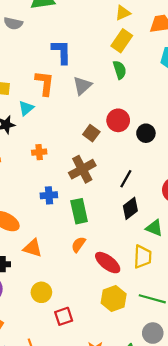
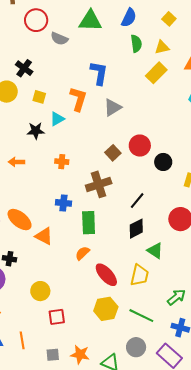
green semicircle: (120, 70) -> (136, 44), moved
orange triangle: (33, 248) -> (44, 236), moved

